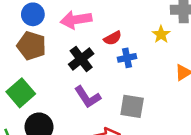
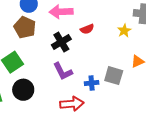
blue cross: (127, 58) -> (92, 83), moved
gray square: (132, 106) -> (114, 76), moved

